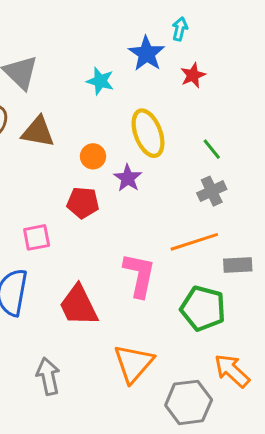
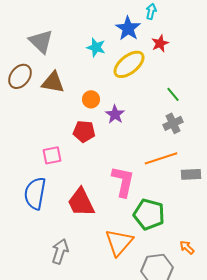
yellow ellipse: (148, 133) -> (129, 64), moved, turned 72
green pentagon: (203, 308) -> (149, 214), moved
orange arrow: (232, 371) -> (187, 247), size x0.6
gray arrow: (48, 376) -> (60, 251), turned 30

